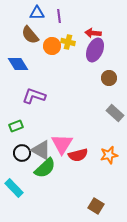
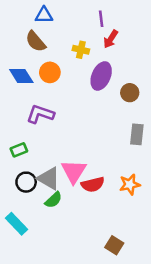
purple line: (59, 16) -> (101, 19), moved
red arrow: (93, 33) -> (111, 39), turned -63
orange circle: (52, 46) -> (50, 72), moved
purple ellipse: (95, 50) -> (101, 76), moved
gray rectangle: (115, 113) -> (137, 134), turned 54
green semicircle: (45, 168) -> (53, 200), size x0.7

